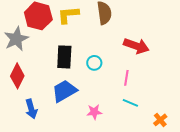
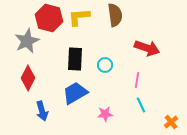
cyan line: (130, 103) -> (141, 105), turned 42

